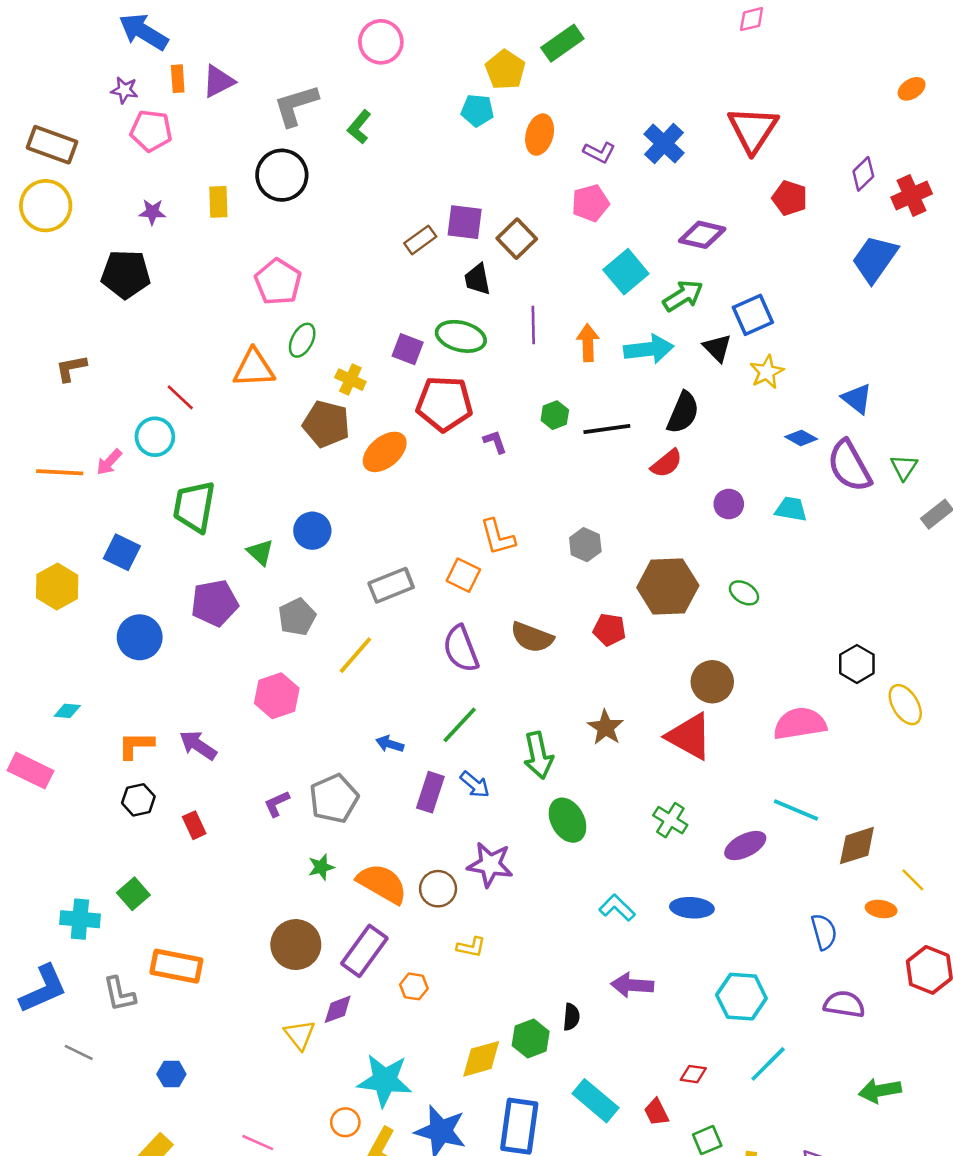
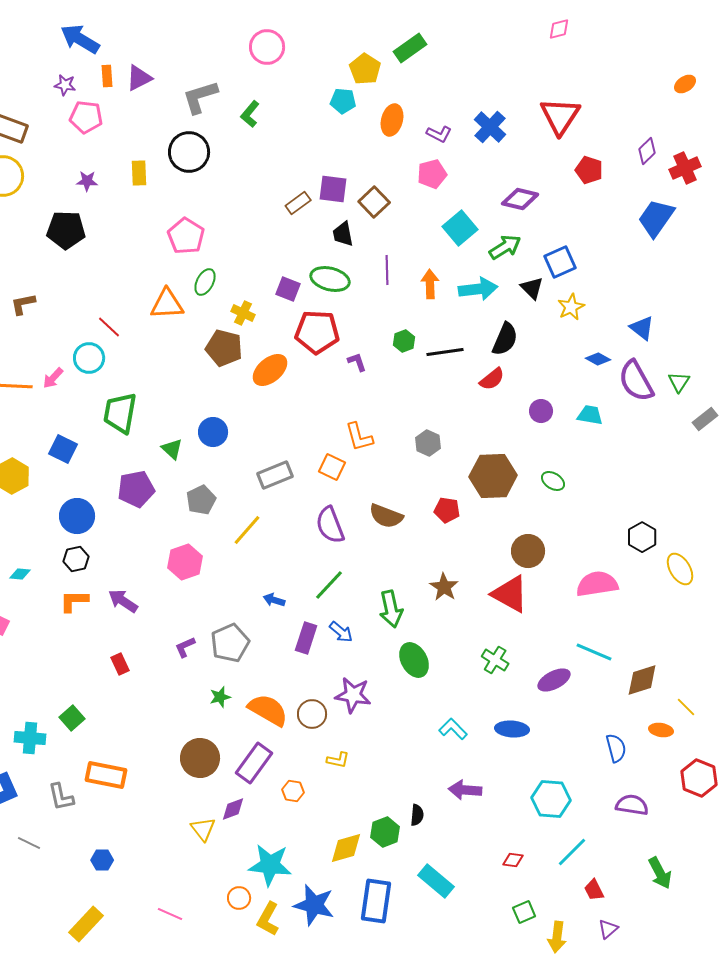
black hexagon: (138, 800) -> (76, 559), moved
green arrow: (880, 1091) -> (660, 873), turned -108
red trapezoid: (656, 1112) -> (594, 890), moved

